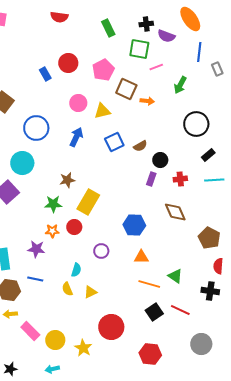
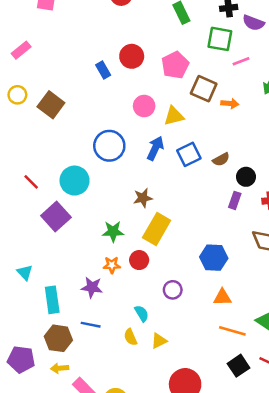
blue circle: (36, 128) -> (109, 146), moved
blue arrow: (76, 137) -> (155, 148), moved
brown star: (67, 180) -> (143, 198), moved
cyan semicircle: (76, 270) -> (142, 313), turned -48

